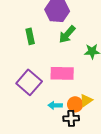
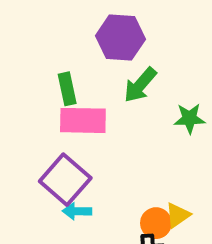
pink rectangle: (62, 73) -> (83, 120), moved
cyan arrow: (55, 105) -> (77, 211), moved

